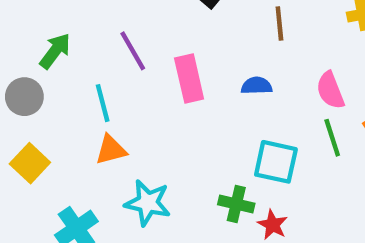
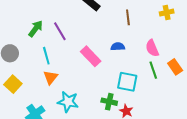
green arrow: (55, 51) -> (36, 29), moved
pink rectangle: (189, 78) -> (91, 56), moved, turned -30
orange triangle: (111, 150) -> (51, 77), turned -35

